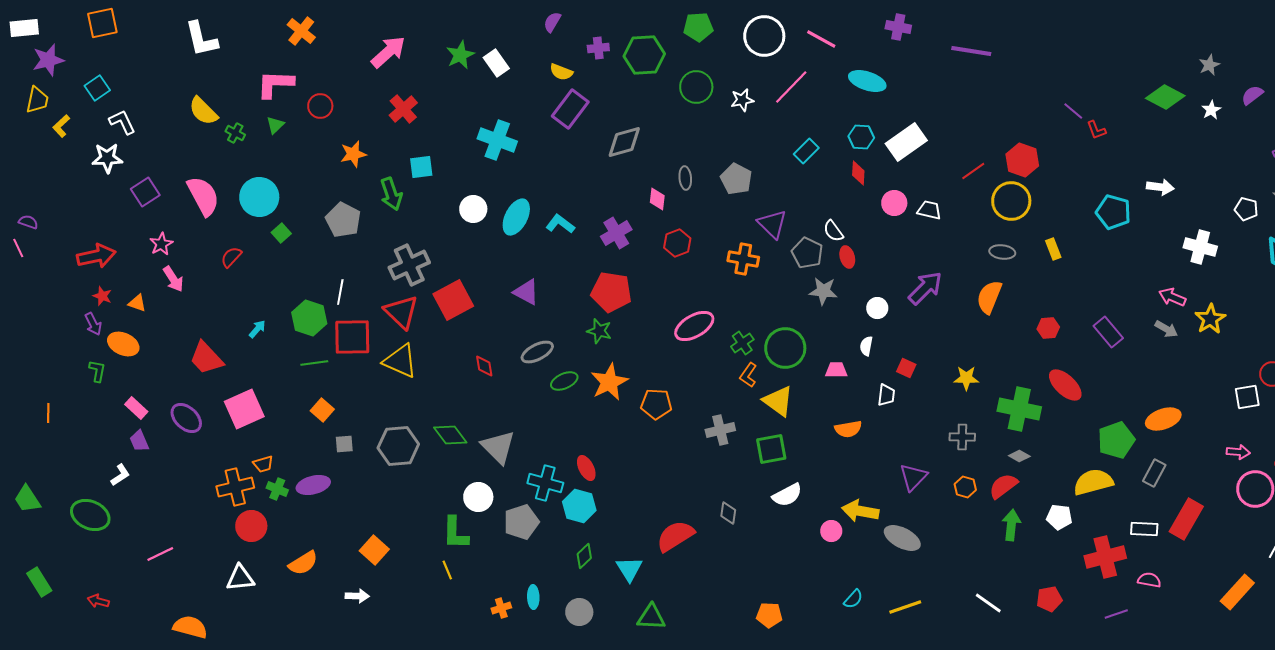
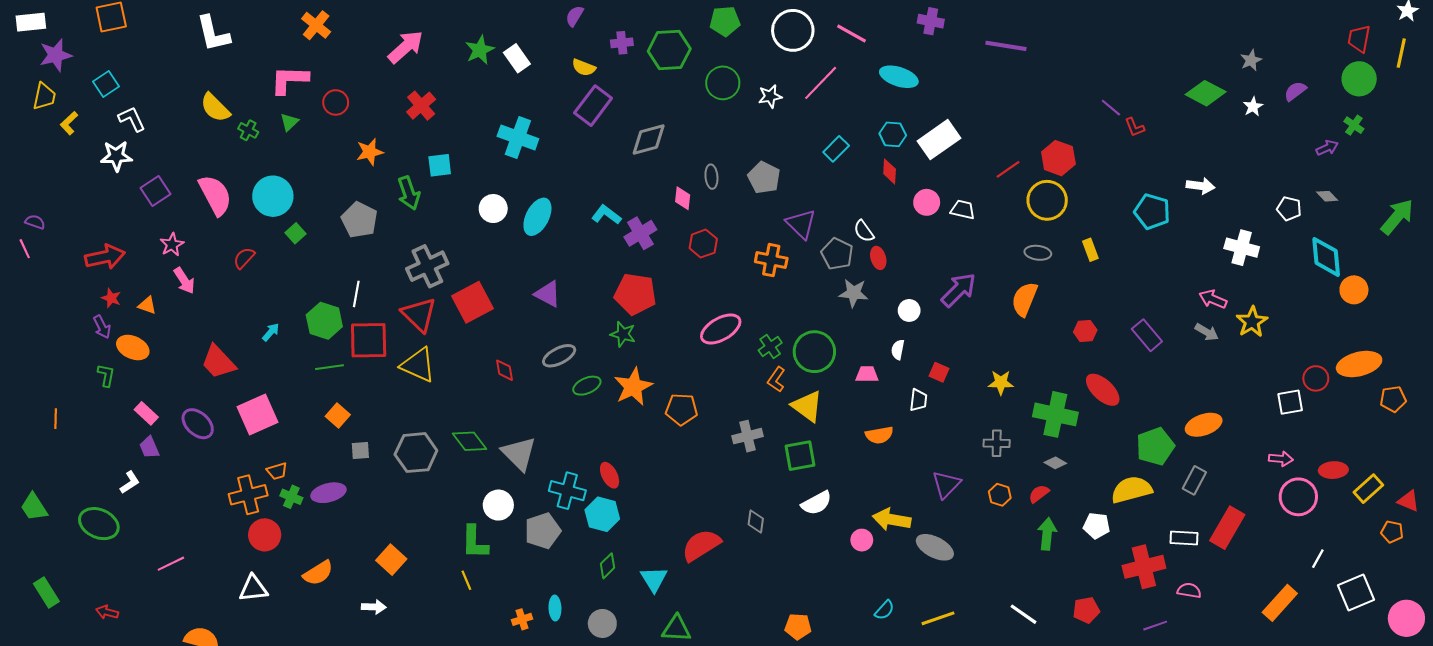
cyan L-shape: (560, 224) -> (606, 215), moved
red semicircle: (1003, 486) -> (1039, 494), size x0.7

